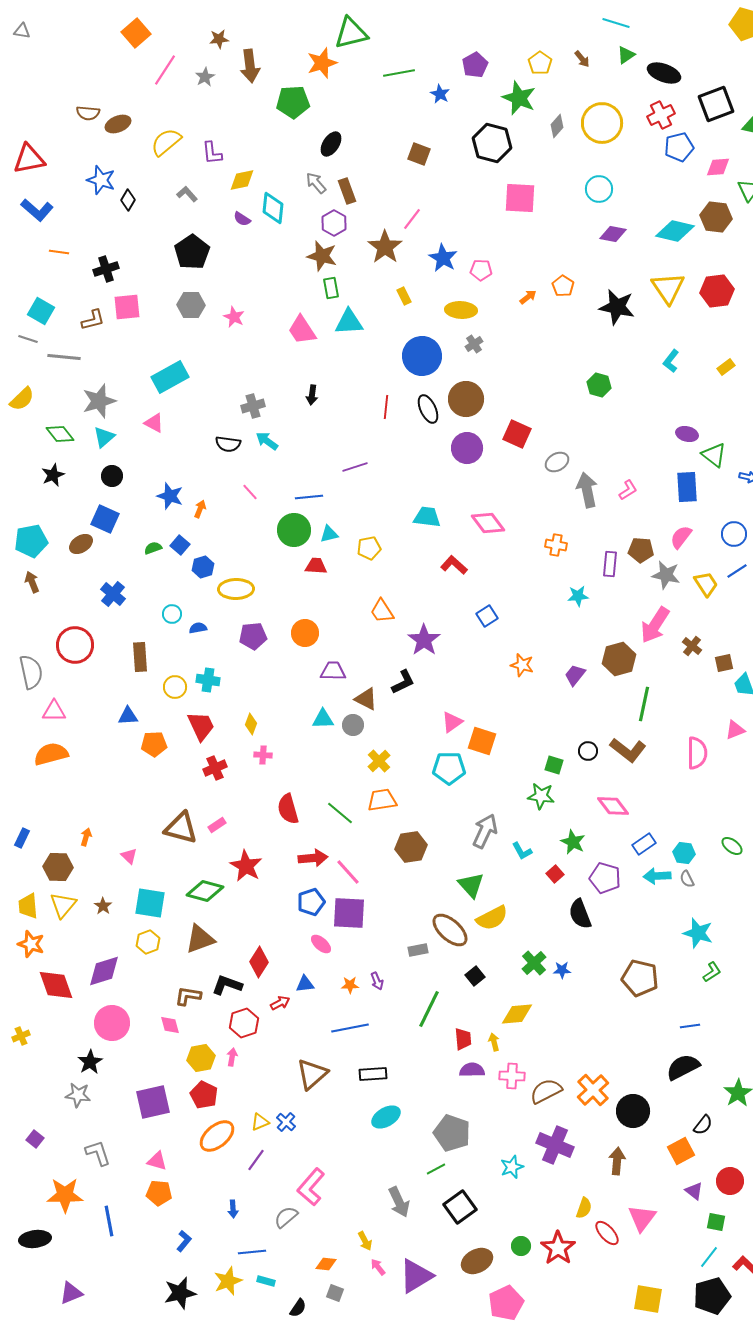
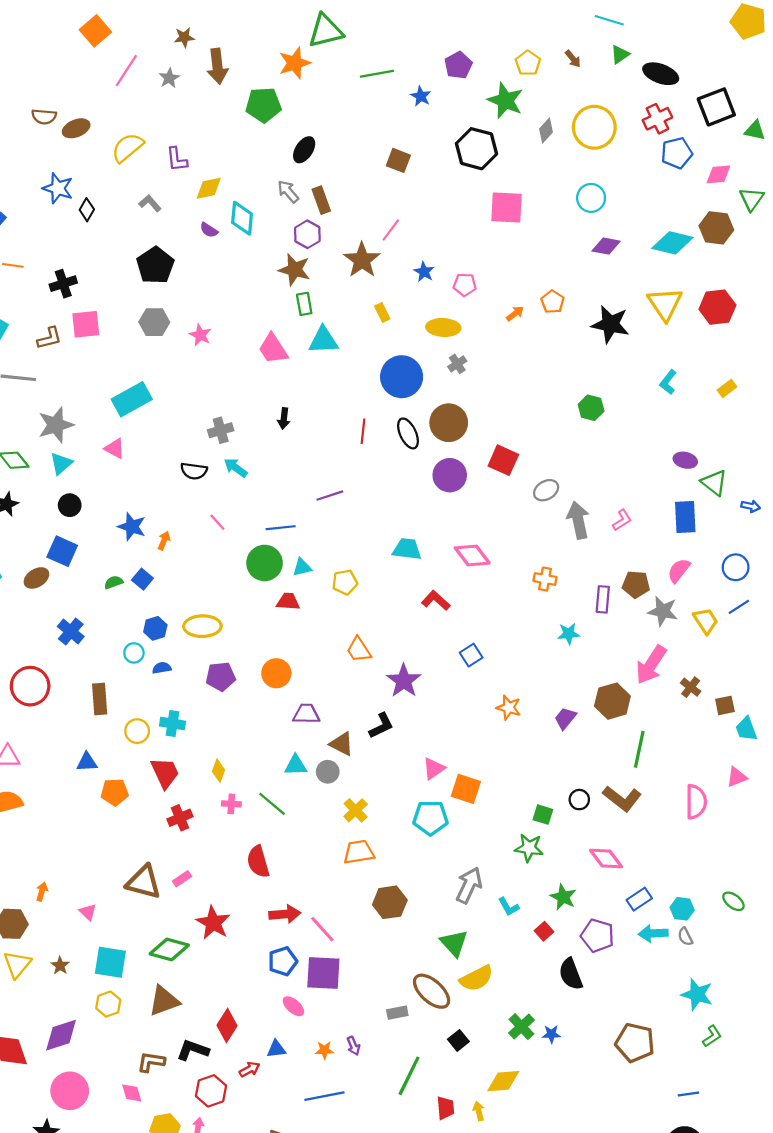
blue star: (443, 258) -> (424, 272), size x0.7
blue hexagon: (203, 567) -> (155, 628), moved
green line: (340, 813) -> (272, 804), moved

